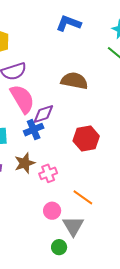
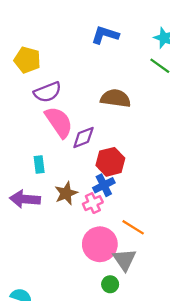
blue cross: (34, 130) -> (104, 185), moved
red hexagon: (86, 138) -> (110, 162), moved
pink circle: (52, 211) -> (100, 244), size x1.8

